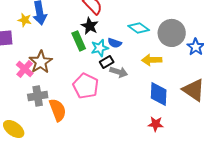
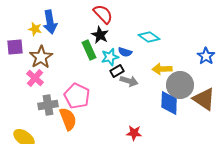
gray circle: (172, 33) -> (180, 85), moved
brown star: (41, 62) -> (41, 57), moved
pink pentagon: (86, 86) -> (77, 96), moved
red star: (156, 124) -> (134, 133), moved

